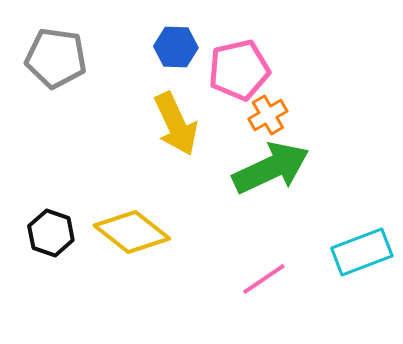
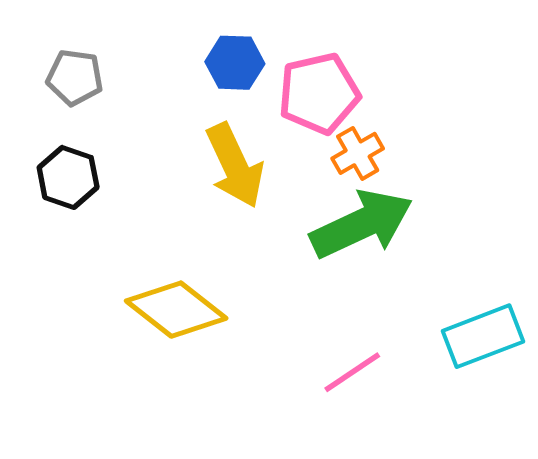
gray pentagon: (56, 58) -> (75, 77), size x0.7
black hexagon: (51, 233) -> (68, 177), moved

